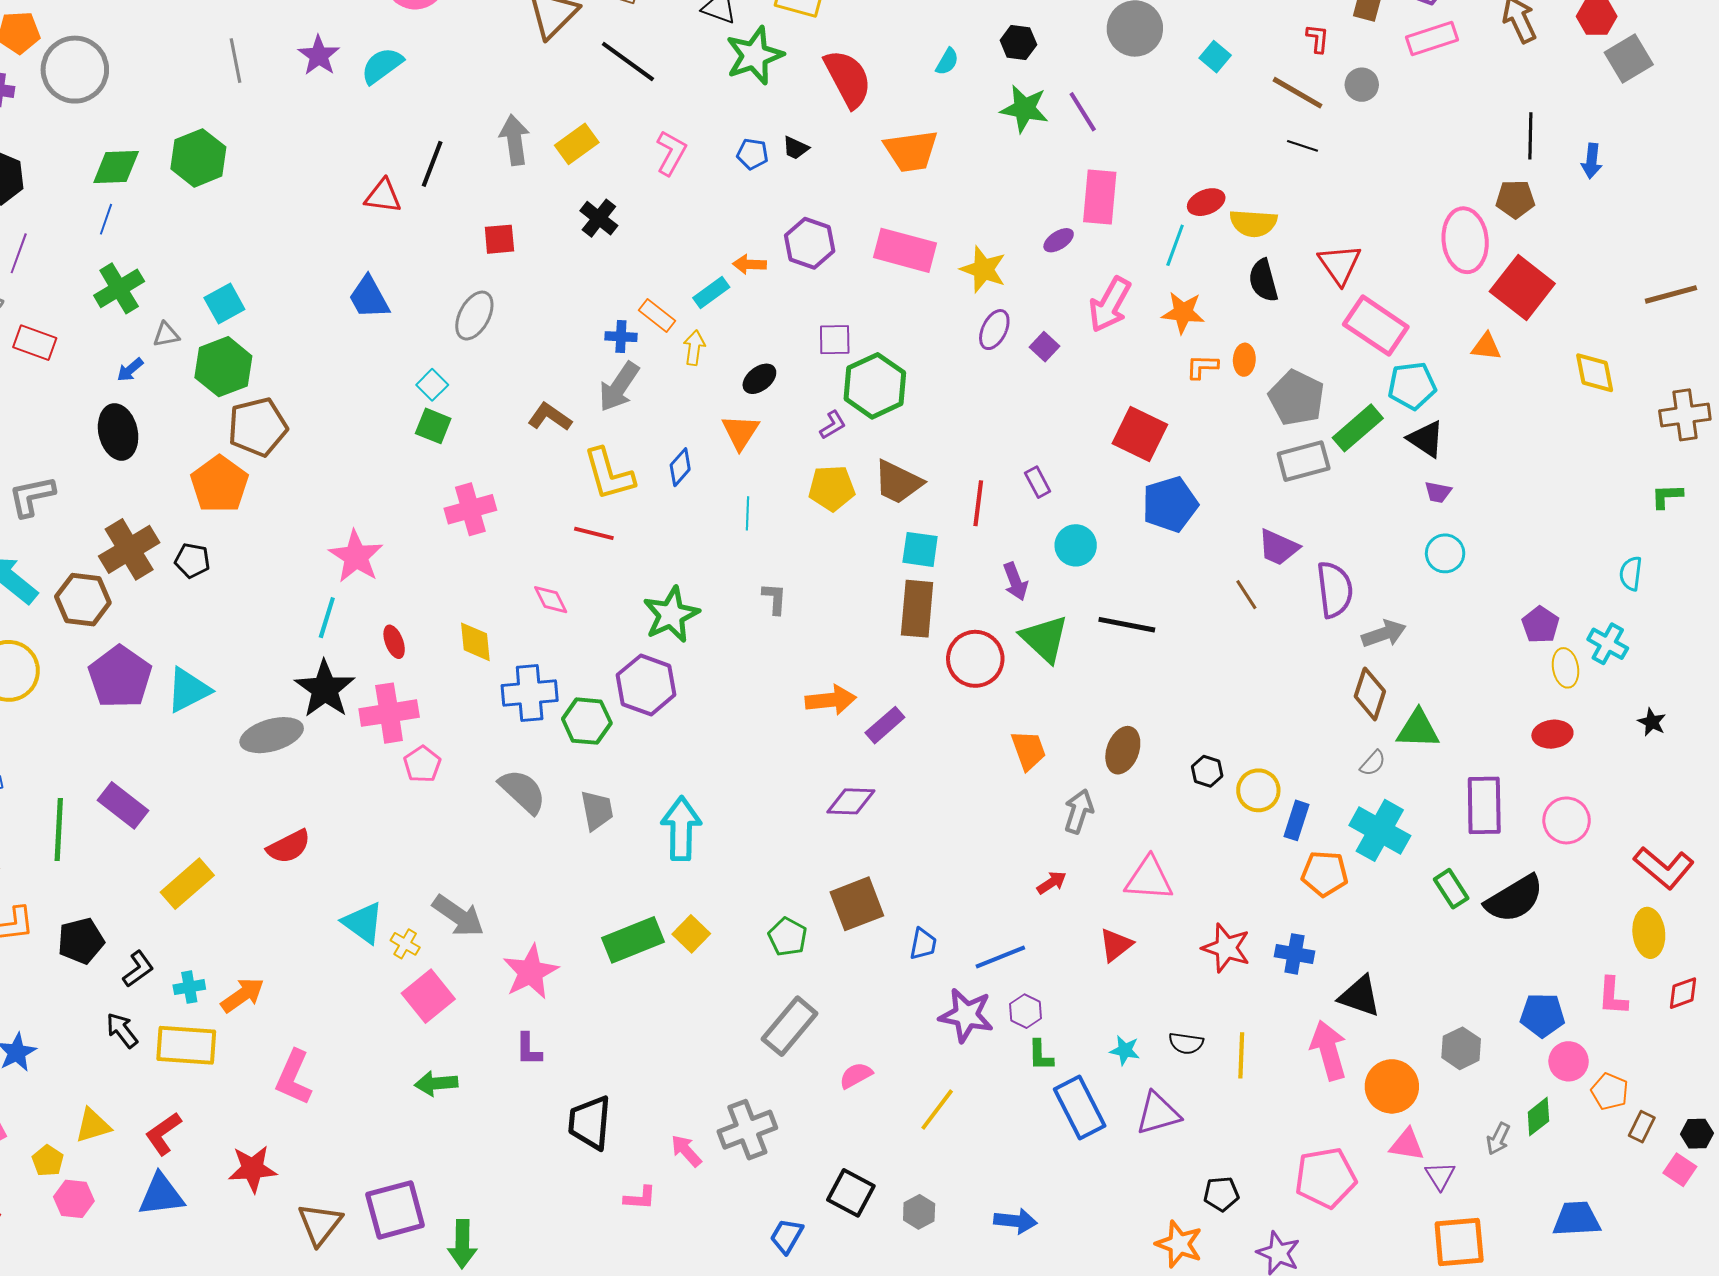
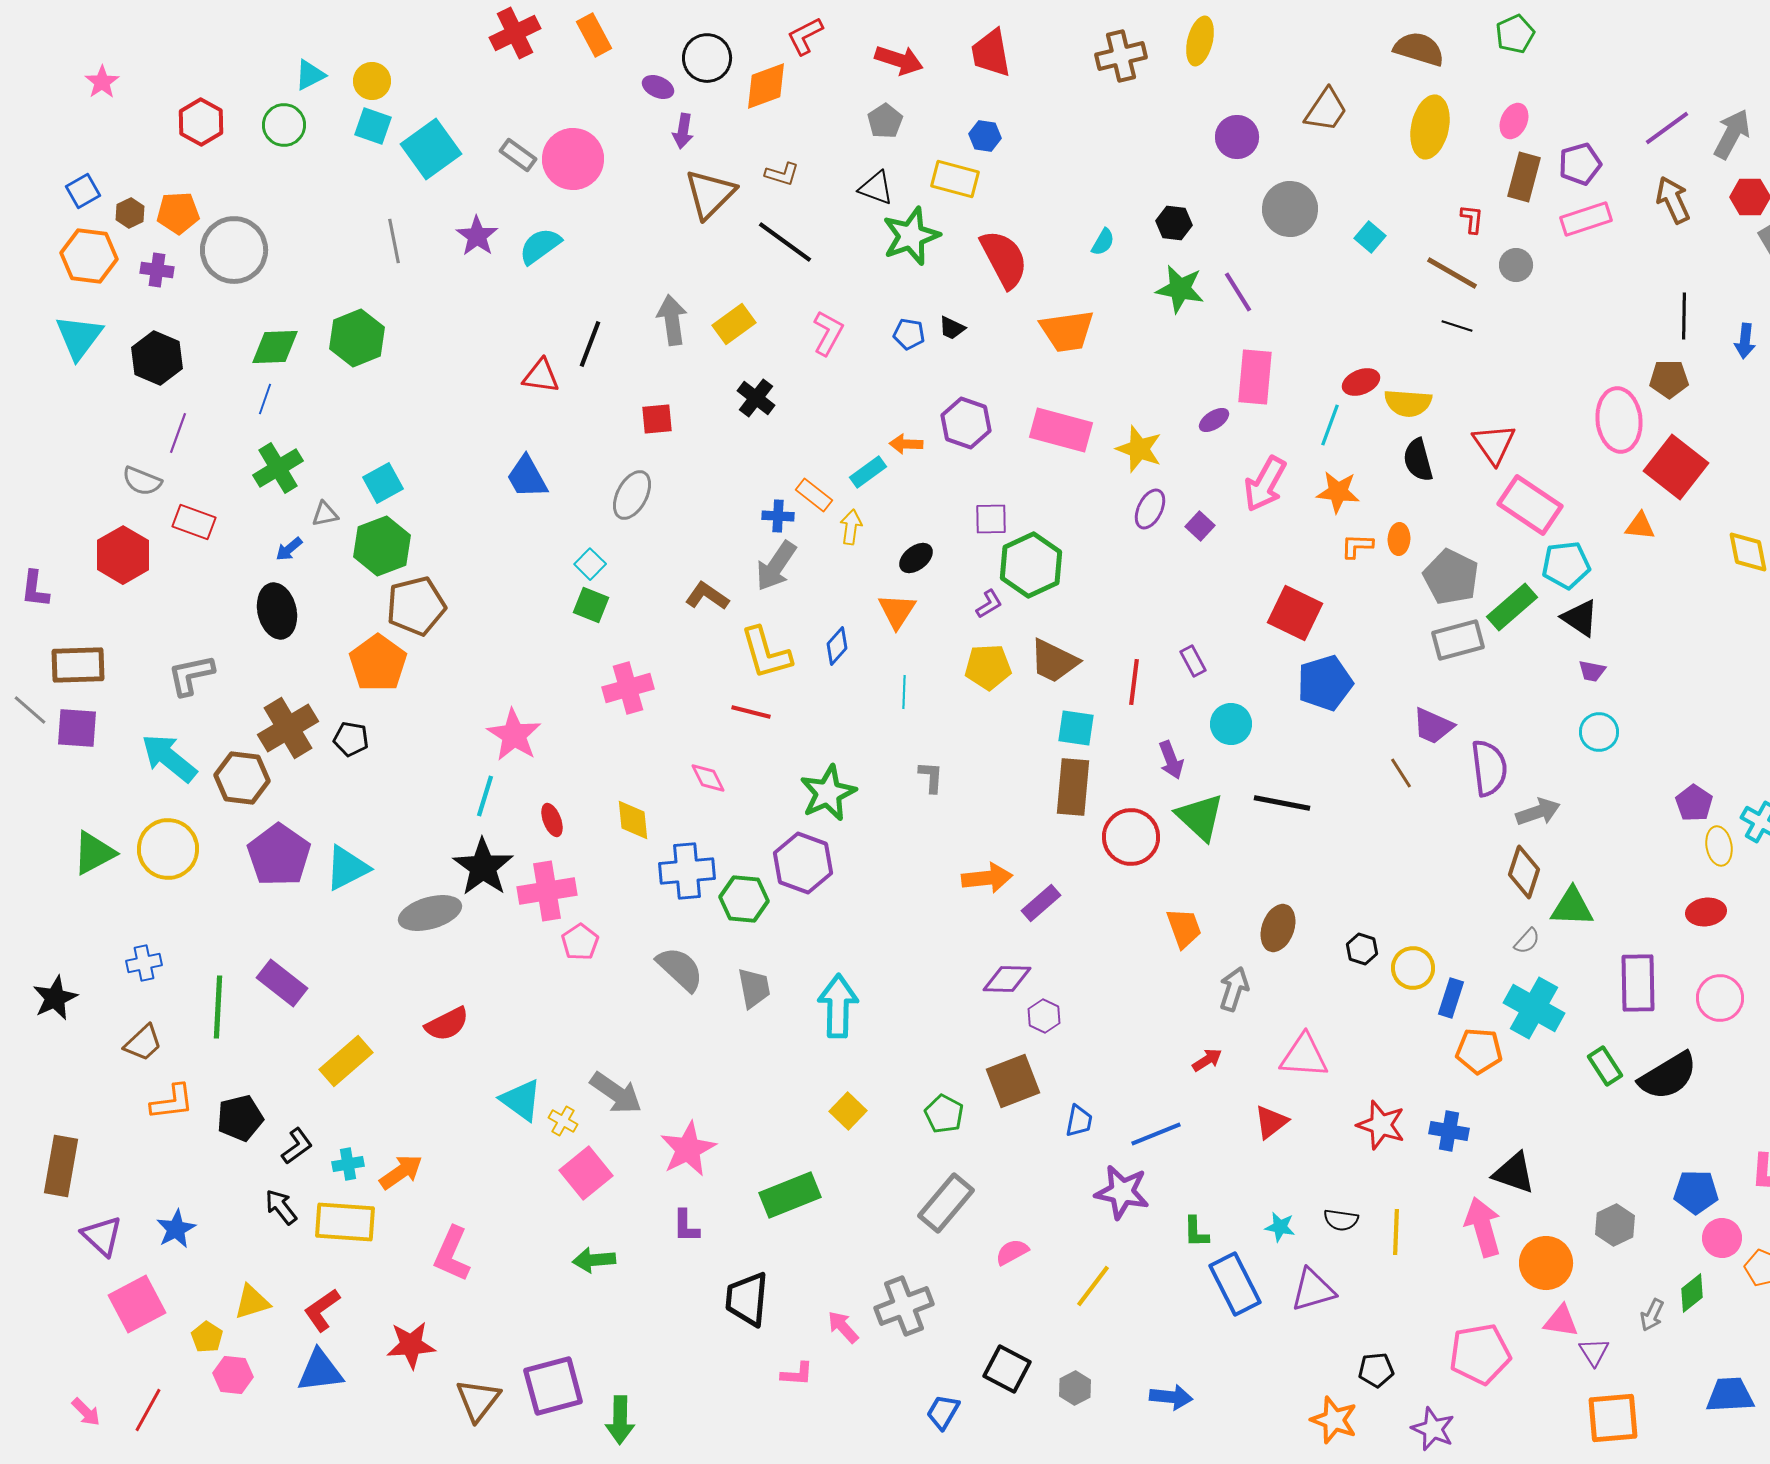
green rectangle: (633, 940) -> (790, 1195), moved
purple hexagon: (1025, 1011) -> (1044, 1016), moved

